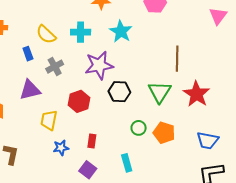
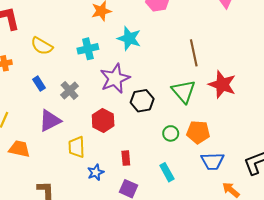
yellow semicircle: (46, 34) -> (42, 46), moved
blue trapezoid: (208, 140) -> (212, 161), moved

